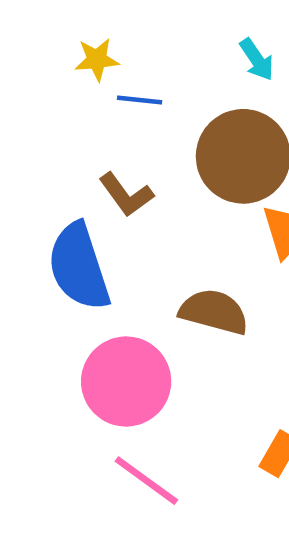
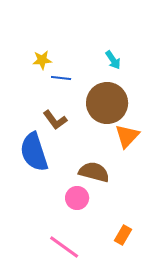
pink circle: (126, 382) -> (77, 198), moved, size x0.6

